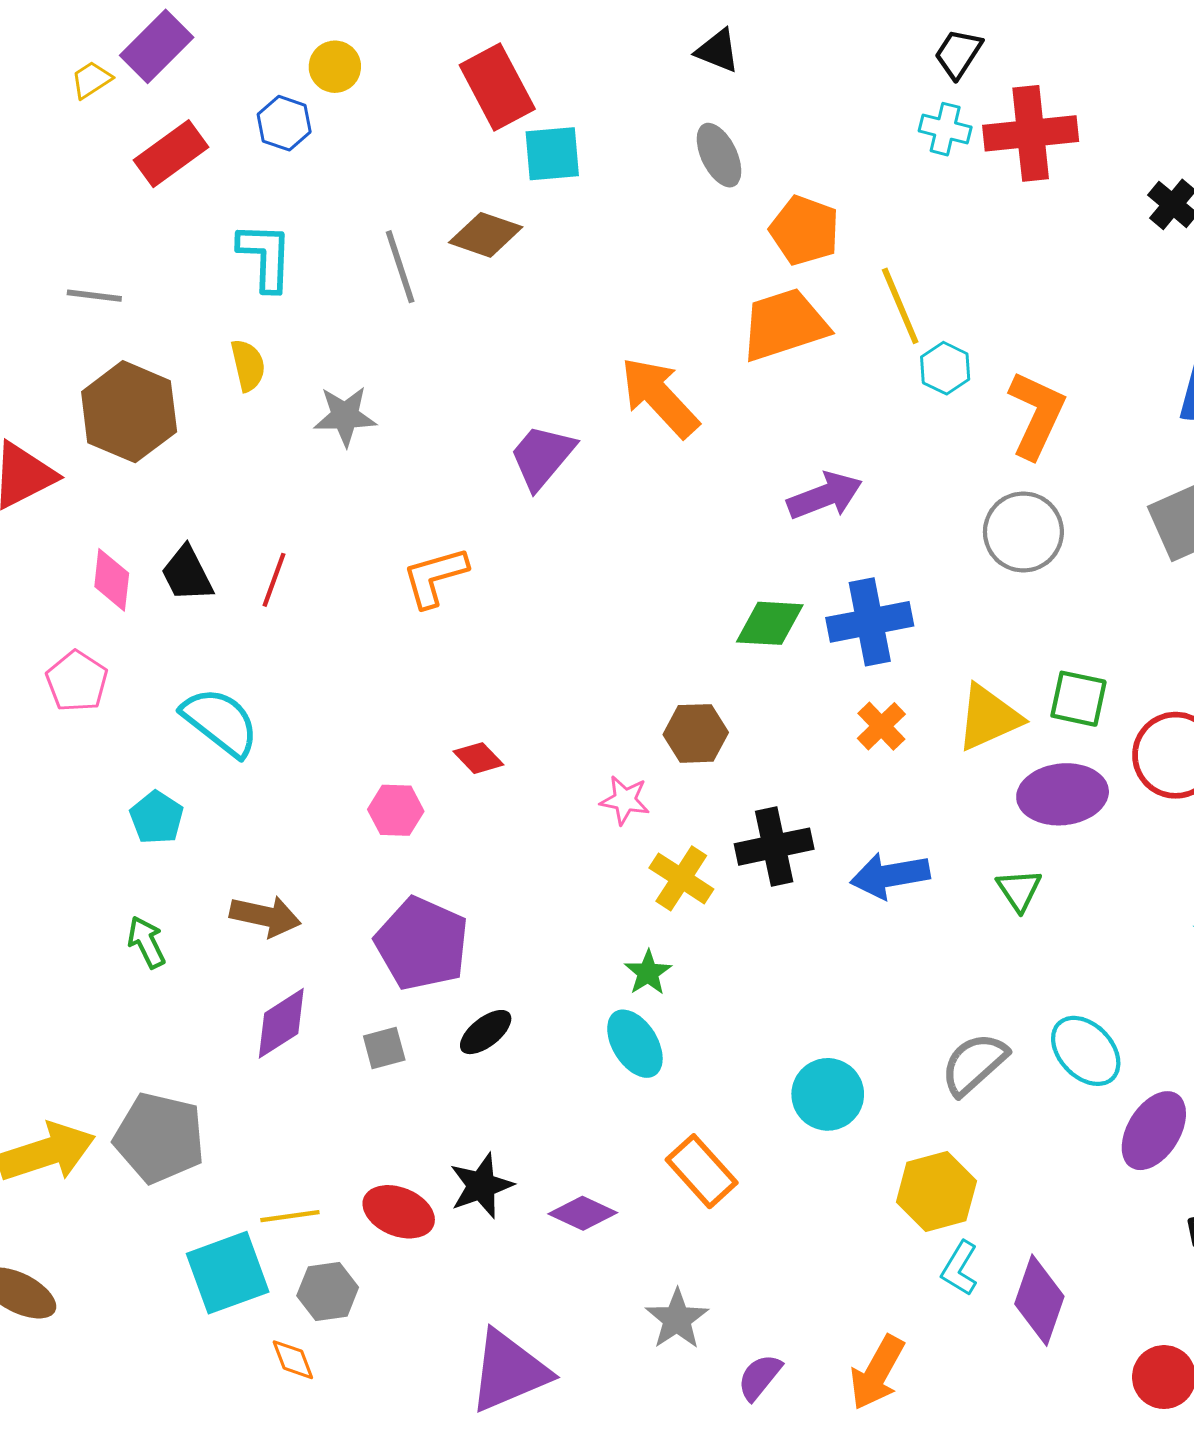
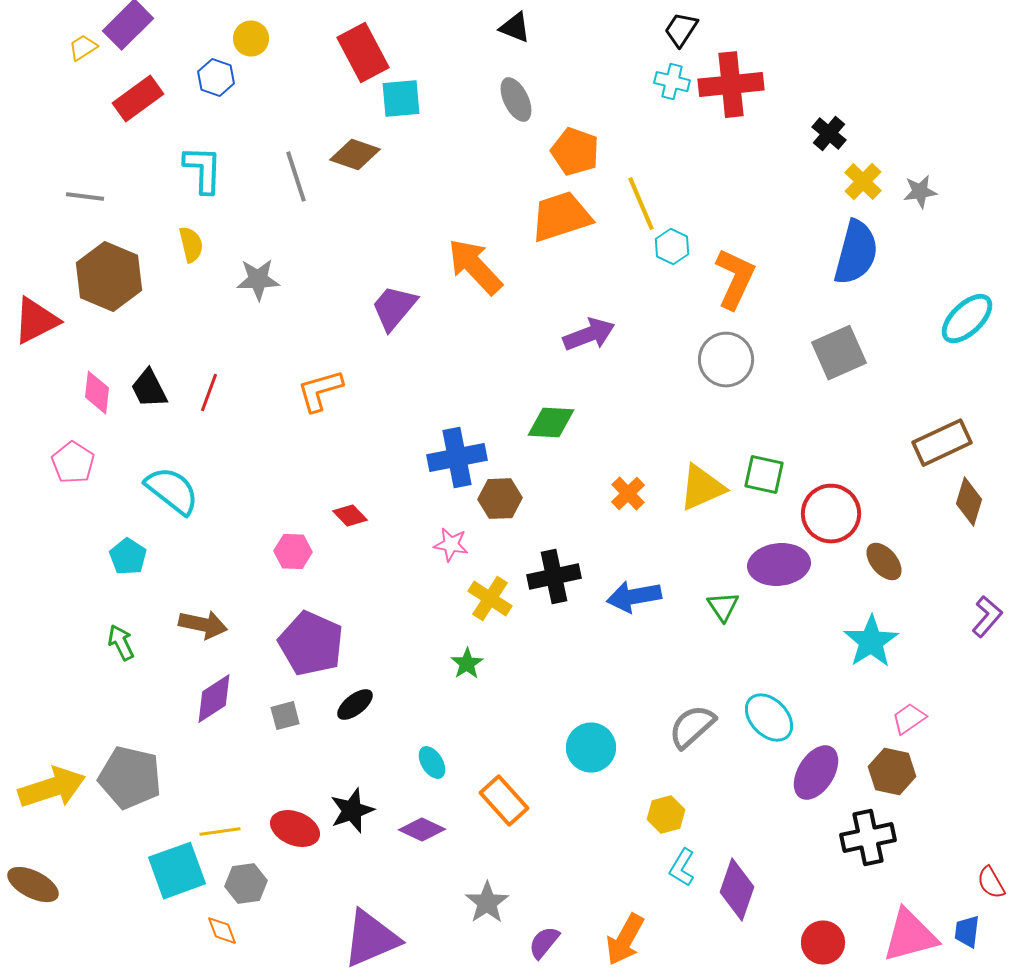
blue cross: (870, 622) -> (457, 458), moved
purple ellipse: (1063, 794) -> (779, 565), moved
cyan ellipse: (635, 1044) -> (432, 763), moved, size x0.7
yellow hexagon: (936, 1191) -> (666, 815), size x0.7

